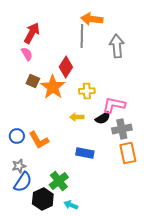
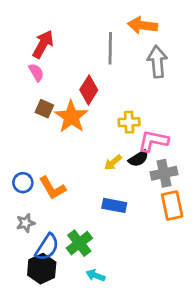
orange arrow: (92, 19) -> (142, 25), moved
yellow cross: (87, 91) -> (129, 122), moved
yellow arrow: (77, 117) -> (113, 162), moved, turned -40
blue semicircle: (23, 182) -> (47, 247), moved
black hexagon: (43, 199) -> (42, 269), moved

